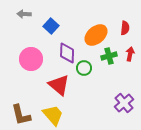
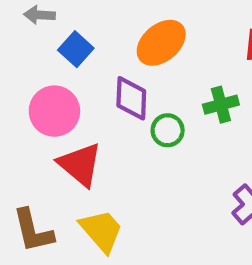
blue square: (51, 26) -> (76, 49), moved
orange ellipse: (96, 35) -> (161, 43), moved
red triangle: (59, 85) -> (80, 164), moved

